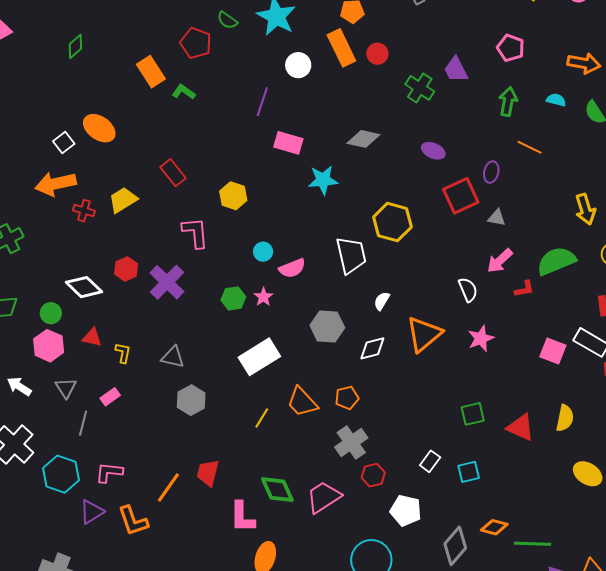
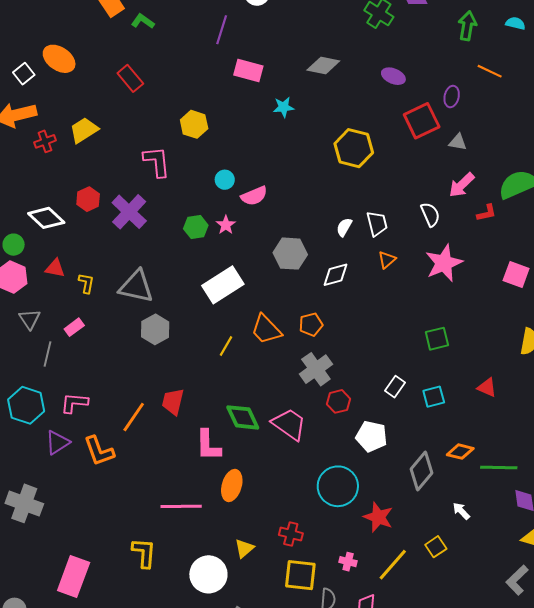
red rectangle: (173, 173) -> (130, 78), moved
cyan star: (323, 180) -> (284, 107), size x0.7
red cross: (84, 211) -> (45, 141), turned -35
white trapezoid: (351, 255) -> (377, 224), moved, size x0.7
orange triangle: (424, 334) -> (387, 260), size x0.5
pink star: (481, 338) -> (444, 263), size x1.4
gray triangle: (173, 357) -> (136, 286), size x1.5
red triangle: (521, 427) -> (487, 387), moved, size x0.7
pink trapezoid: (324, 497) -> (289, 424), turned 69

